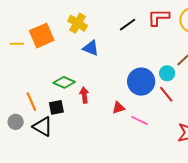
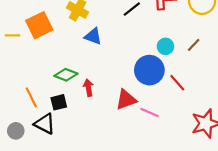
cyan circle: (167, 73) -> (165, 46), moved
red triangle: (118, 108) -> (126, 100), size x1.5
gray circle: (16, 122) -> (16, 131), moved

